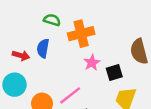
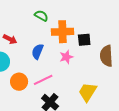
blue semicircle: (43, 48) -> (38, 52), moved
black square: (114, 73) -> (84, 40), moved

